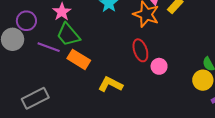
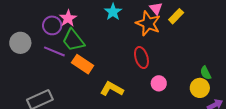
purple circle: (26, 21) -> (52, 25), moved
pink circle: (159, 66) -> (159, 83), moved

